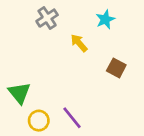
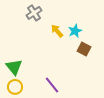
cyan star: (105, 19) -> (75, 31), moved
yellow circle: (39, 121) -> (15, 87), moved

